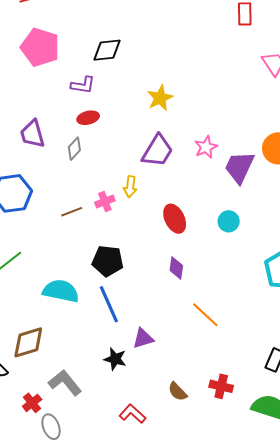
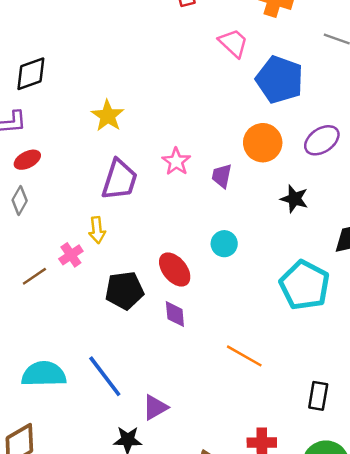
purple trapezoid: (239, 167) -> (222, 176), size x0.6
red ellipse: (175, 219) -> (175, 269), moved
black pentagon: (108, 261) -> (124, 290), moved
orange line: (205, 315) -> (244, 356), moved

